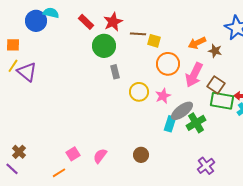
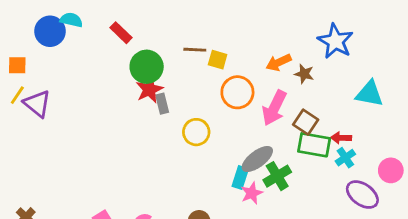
red star: (113, 22) -> (149, 89), moved
pink star: (163, 96) -> (252, 193), moved

